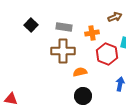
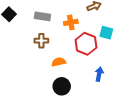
brown cross: (63, 51) -> (41, 41), size x0.6

